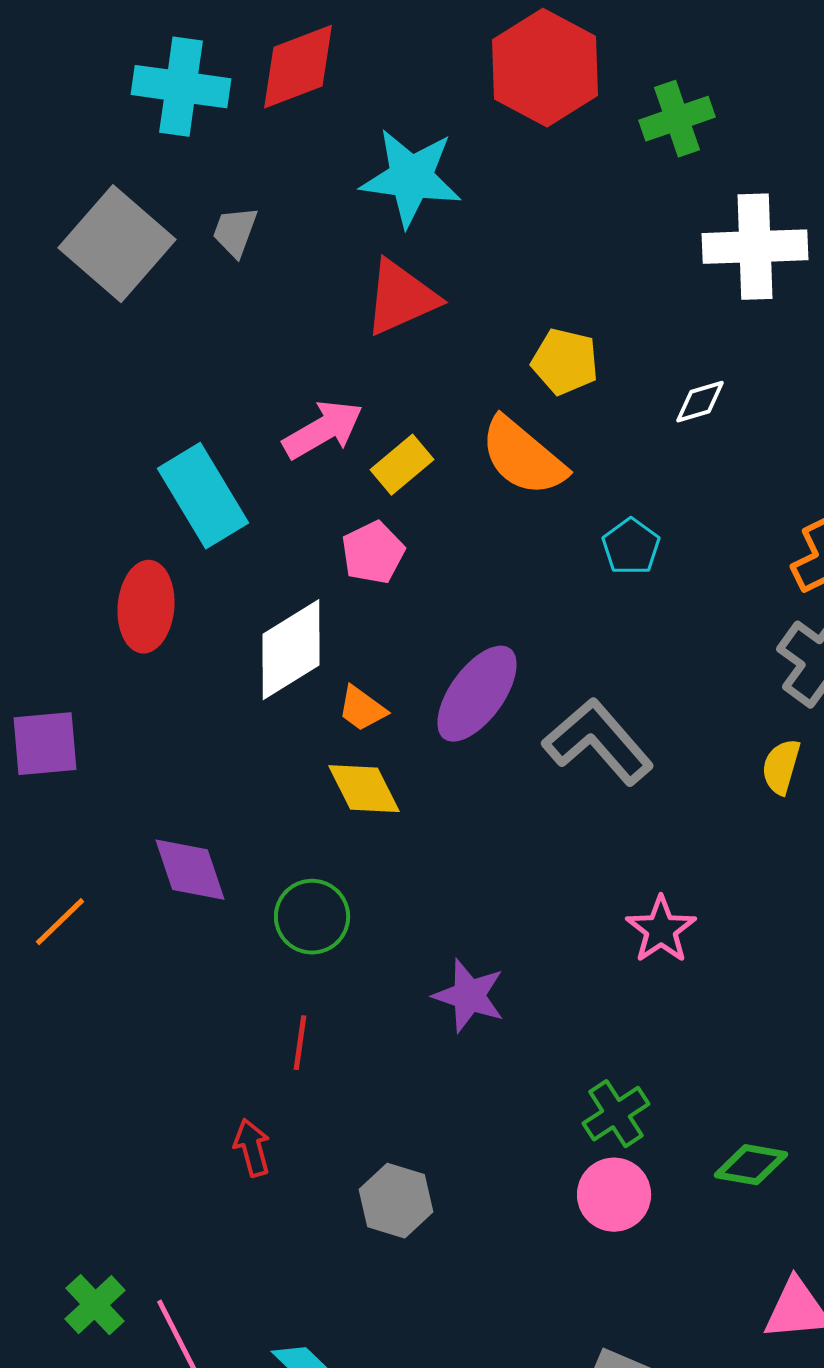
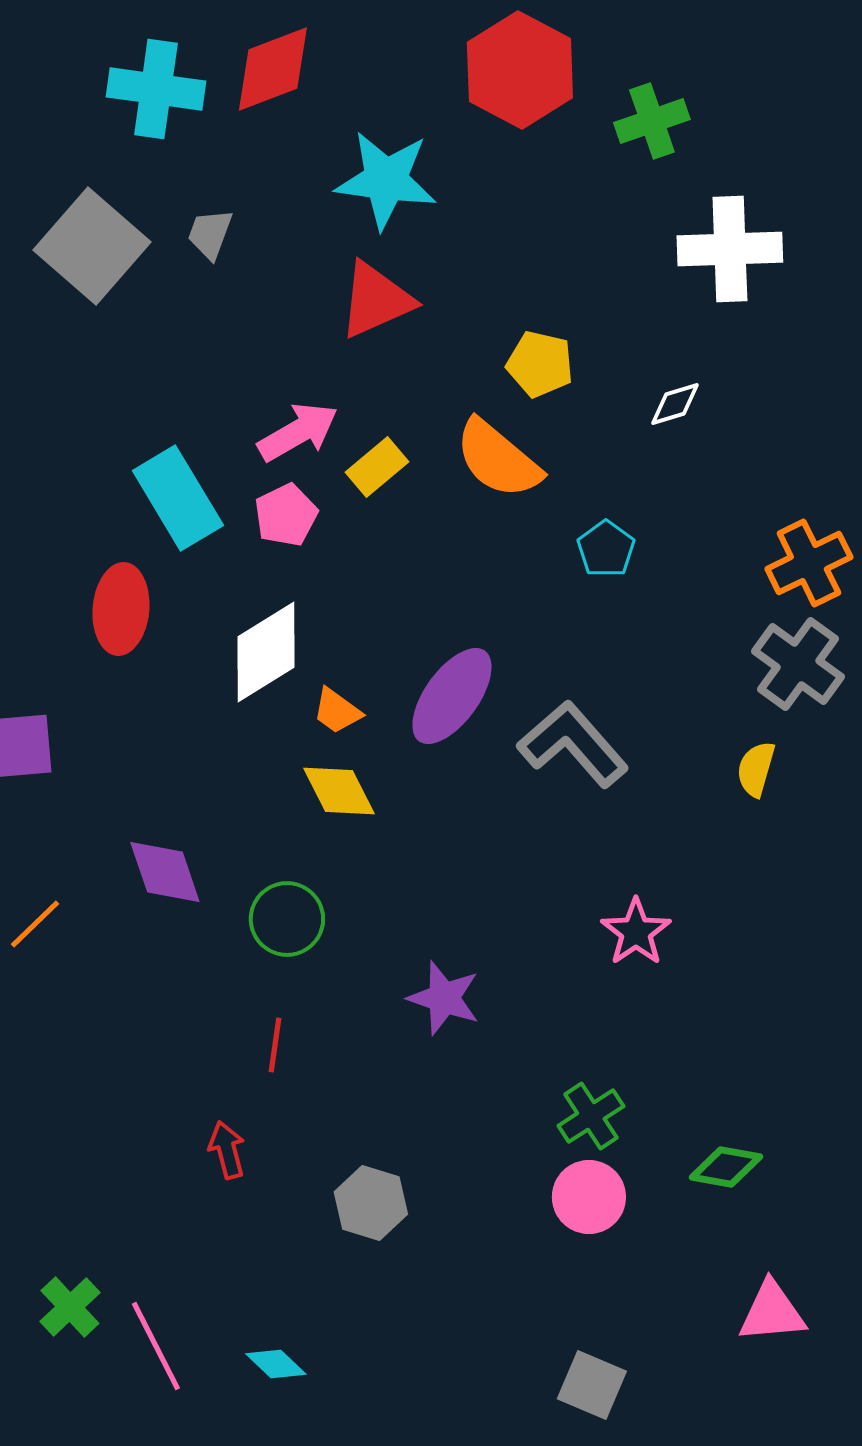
pink pentagon: (373, 553) -> (286, 515), moved

